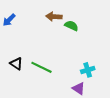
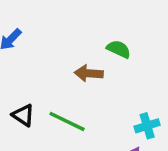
brown arrow: (54, 17) -> (89, 73), moved

